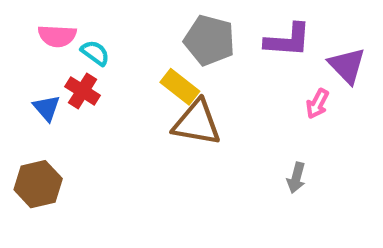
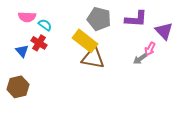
yellow rectangle: (180, 87) -> (85, 41), size x1.4
gray arrow: (296, 178) -> (140, 59), moved, turned 40

